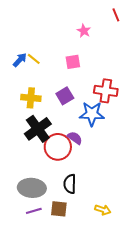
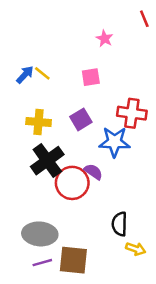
black semicircle: (70, 184) -> (119, 224), moved
brown square: (59, 209) -> (73, 260), size x1.4
yellow arrow: (103, 210) -> (136, 249), moved

